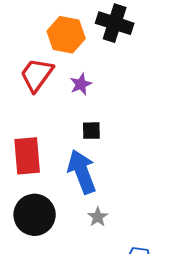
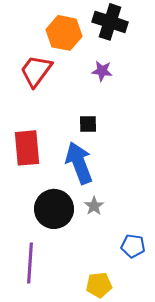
purple star: (81, 84) -> (102, 71), moved, turned 30
black circle: (35, 215) -> (54, 209), moved

